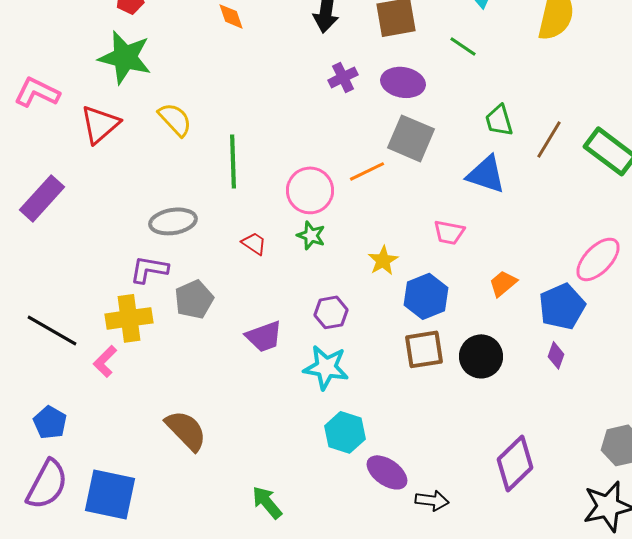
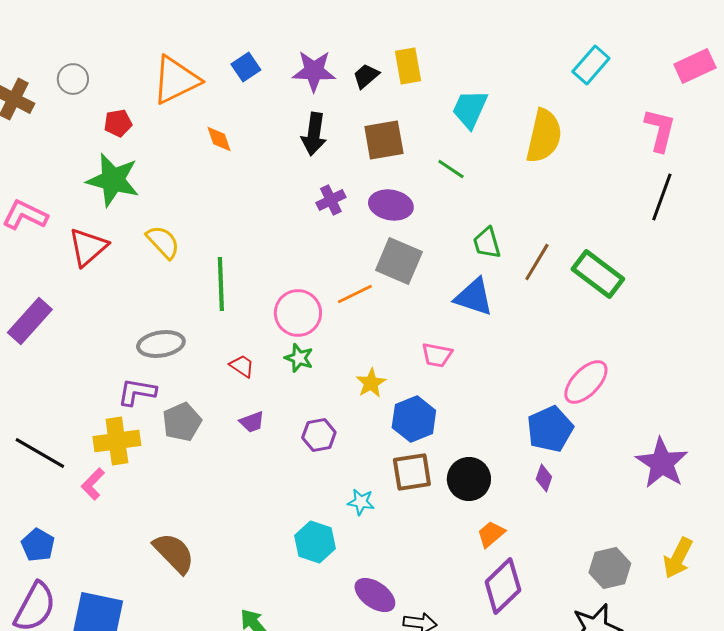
orange trapezoid: (503, 283) -> (491, 534), moved
purple trapezoid: (264, 336) -> (252, 422), moved, size x0.7
cyan star: (326, 367) -> (361, 502), moved, size x0.6
cyan hexagon: (345, 432) -> (315, 542), moved

